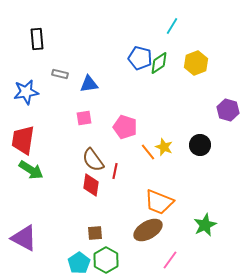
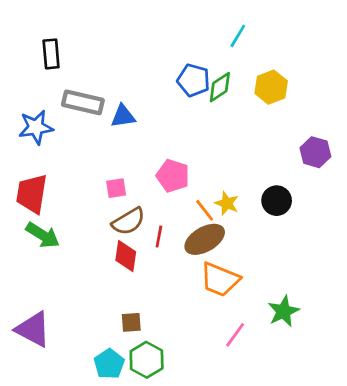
gray rectangle: (60, 74) -> (83, 102), size x1.8
pink square: (84, 118) -> (116, 188), moved
brown semicircle: (93, 160) -> (129, 221), turned -85
brown ellipse: (148, 230) -> (205, 239), moved
pink line: (170, 260) -> (235, 335), moved

